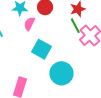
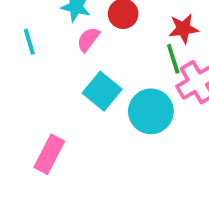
cyan circle: (61, 73) -> (151, 111), moved

